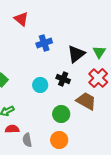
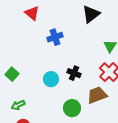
black triangle: (76, 54) -> (91, 14), moved
brown trapezoid: (86, 101) -> (97, 95), turned -50

